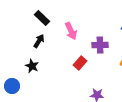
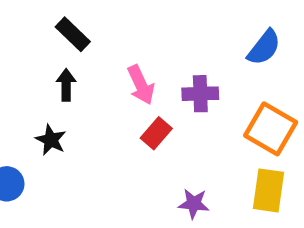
pink arrow: (71, 31) -> (141, 85), moved
black arrow: (39, 41) -> (66, 85), turned -32

